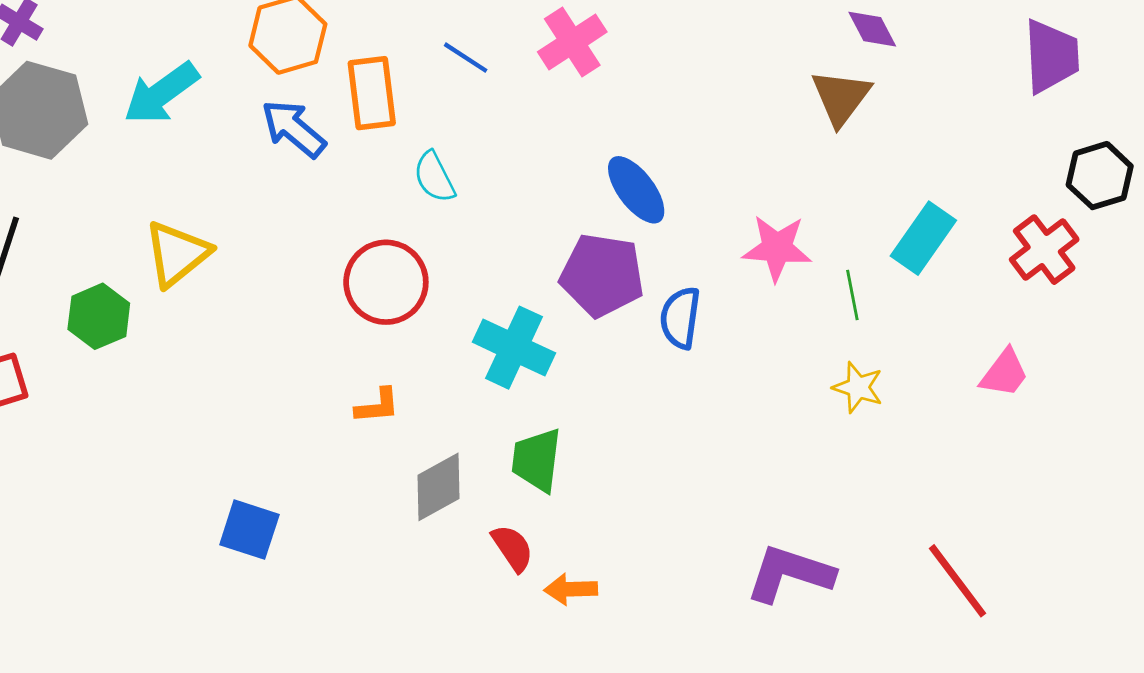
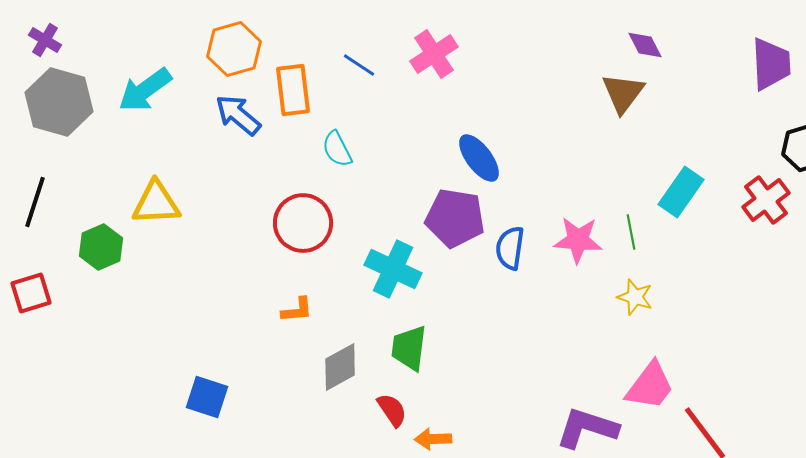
pink star: (777, 248) -> (578, 240), moved
yellow triangle: (177, 254) -> (156, 203), turned 36
pink trapezoid: (1004, 373) -> (650, 386), moved, size x1.4

